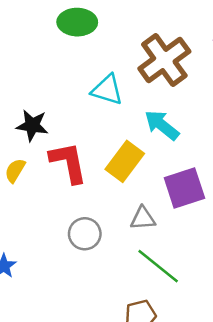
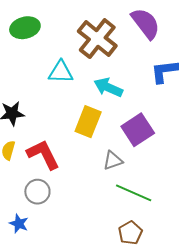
red L-shape: (68, 162) -> (43, 154), moved
gray circle: (85, 234) -> (37, 192), moved

